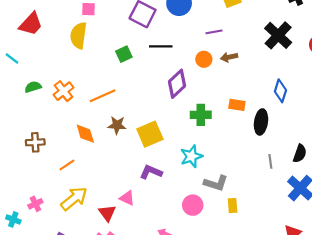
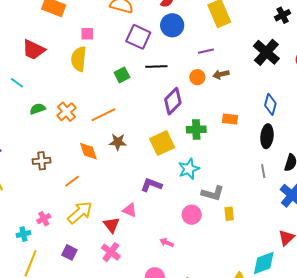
red trapezoid: (31, 24) -> (34, 50), turned 75
black ellipse: (261, 122) -> (267, 136), moved
yellow square: (150, 134) -> (162, 143), moved
cyan cross: (13, 219) -> (23, 234), turned -32

